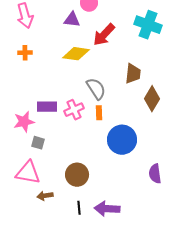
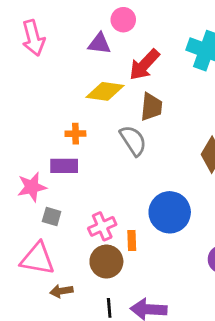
orange cross: (25, 53) -> (75, 134), moved
brown trapezoid: (133, 74) -> (151, 107), moved
pink cross: (74, 110) -> (102, 226), moved
orange rectangle: (99, 113) -> (132, 240), moved

